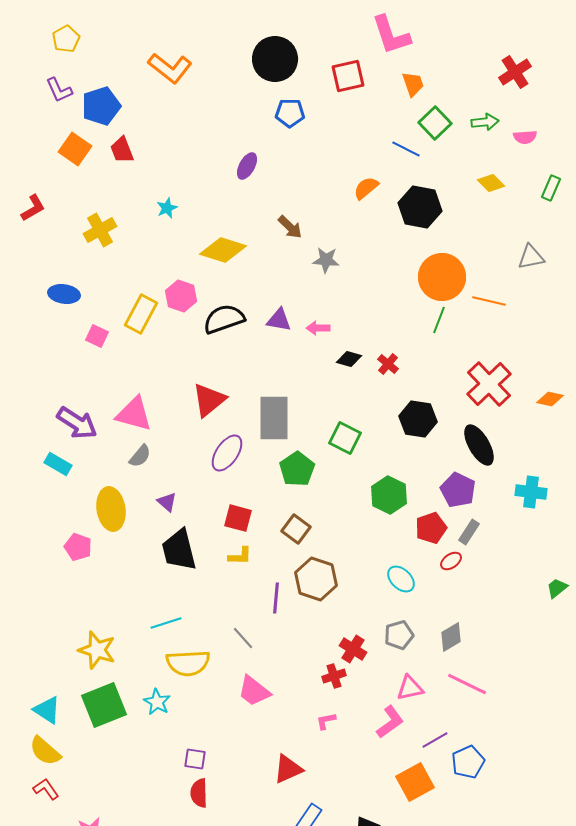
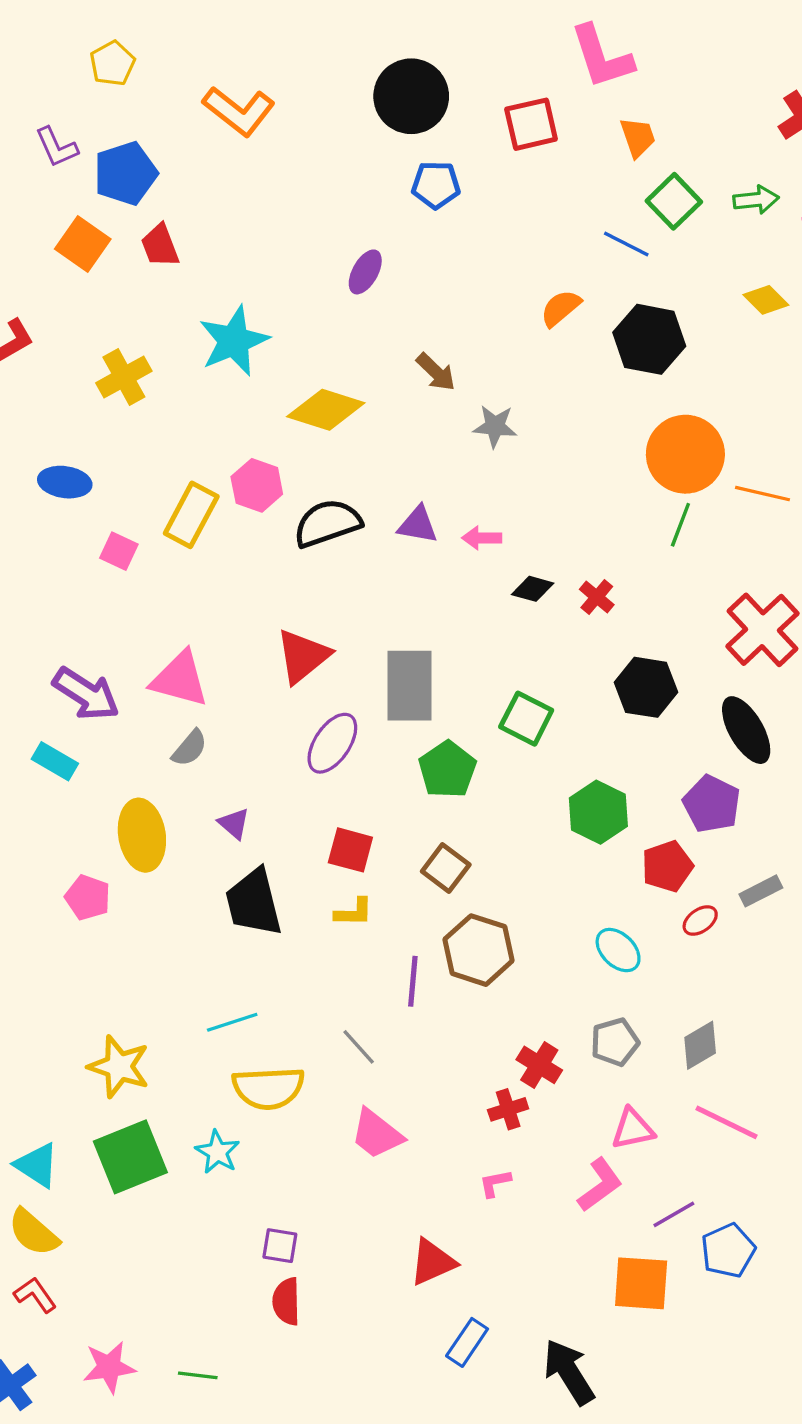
yellow pentagon: (66, 39) -> (112, 63), moved
cyan star: (167, 208) -> (234, 341), size x2.0
gray rectangle: (469, 532) -> (761, 891), moved, turned 30
orange square: (415, 782) -> (641, 1283), turned 33

